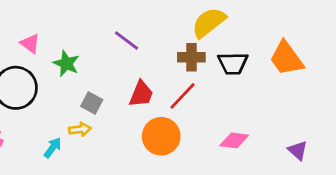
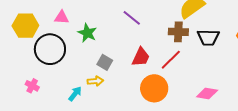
pink triangle: (30, 44) -> (62, 17), turned -35

